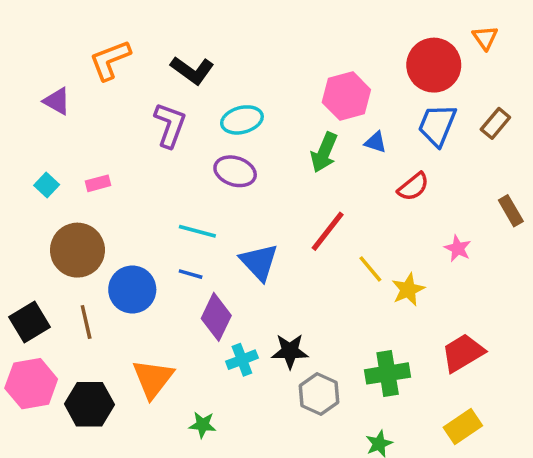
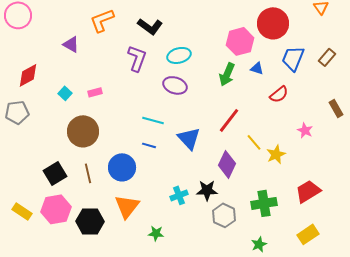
red circle: (434, 65) -> (273, 23), moved
blue circle: (132, 290) -> (122, 167), moved
purple diamond: (216, 317) -> (227, 164), moved

